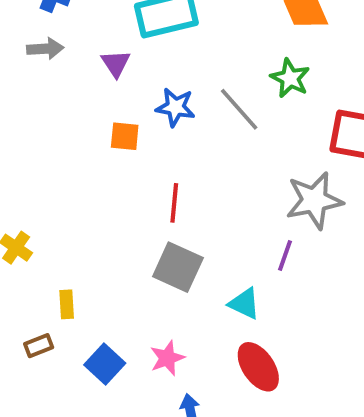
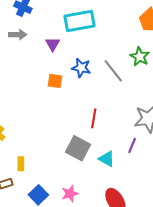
red line: (174, 203) -> (94, 118), moved
cyan triangle: (244, 304) -> (107, 159), moved

